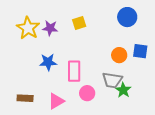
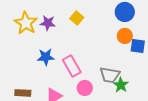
yellow square: (79, 23) -> (77, 18), turned -32
orange circle: (119, 55) -> (125, 36), moved
pink rectangle: (74, 71) -> (72, 66), turned -30

